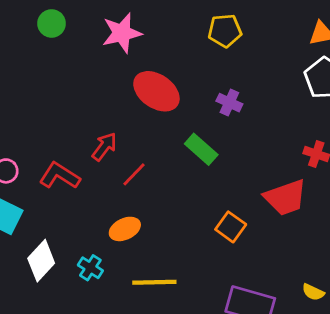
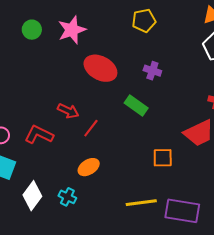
green circle: (52, 23) -> (32, 30), moved
red arrow: (104, 147) -> (68, 111), turned 85
orange square: (231, 227) -> (163, 158), turned -30
yellow line: (154, 282) -> (141, 203), moved

